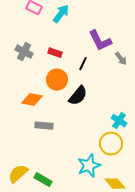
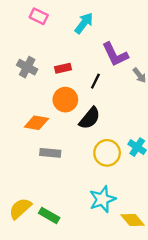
cyan arrow: (61, 14) -> (84, 23), moved
red rectangle: (55, 53) -> (63, 68), turned -32
yellow circle: (111, 144) -> (107, 153), moved

